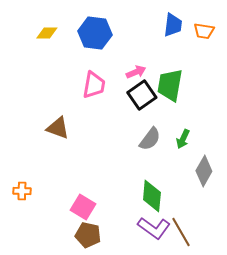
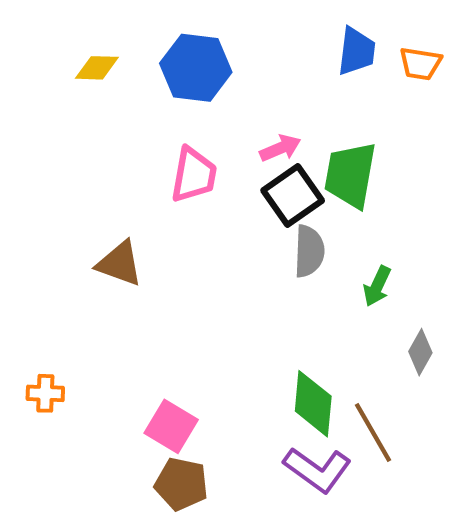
gray semicircle: (150, 139) -> (309, 251), moved, turned -35
gray diamond: (204, 171) -> (420, 352), size x0.7
brown line: (181, 232) -> (373, 433), moved

